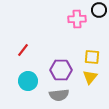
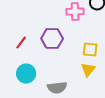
purple hexagon: (61, 70) -> (52, 39), moved

